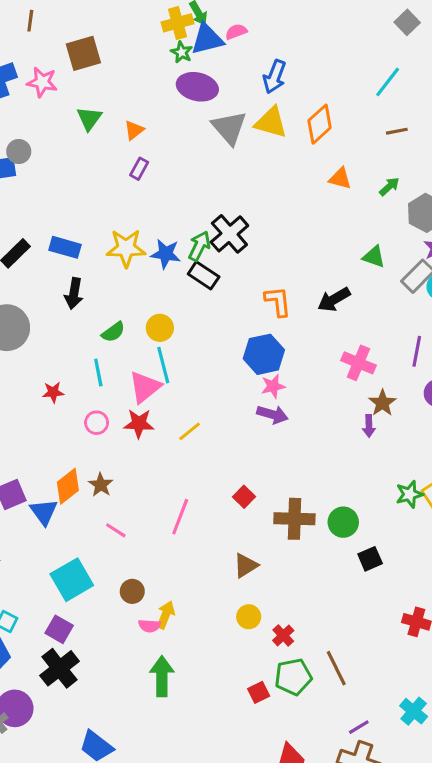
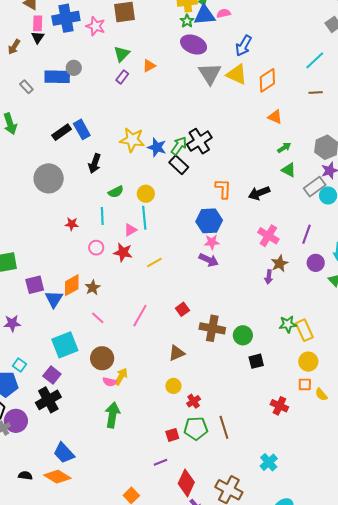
purple rectangle: (139, 169) -> (122, 77), moved
green arrow: (389, 187) -> (284, 148), moved
blue rectangle: (65, 247) -> (82, 129), moved, turned 36
pink triangle: (145, 387) -> (130, 230), size x0.6
brown circle: (132, 591) -> (102, 358), size x1.5
purple line: (359, 727) -> (161, 462), moved

